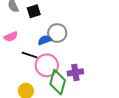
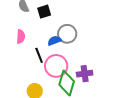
pink semicircle: (11, 37) -> (21, 37), turned -64
black line: (30, 55) -> (39, 55), turned 49

